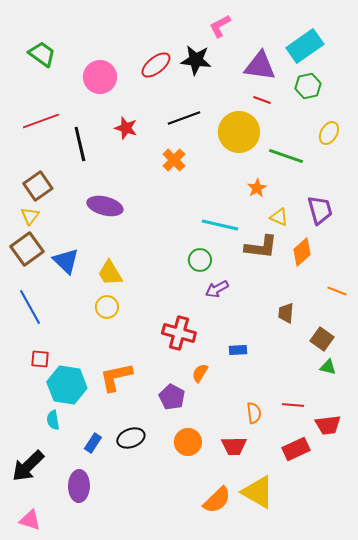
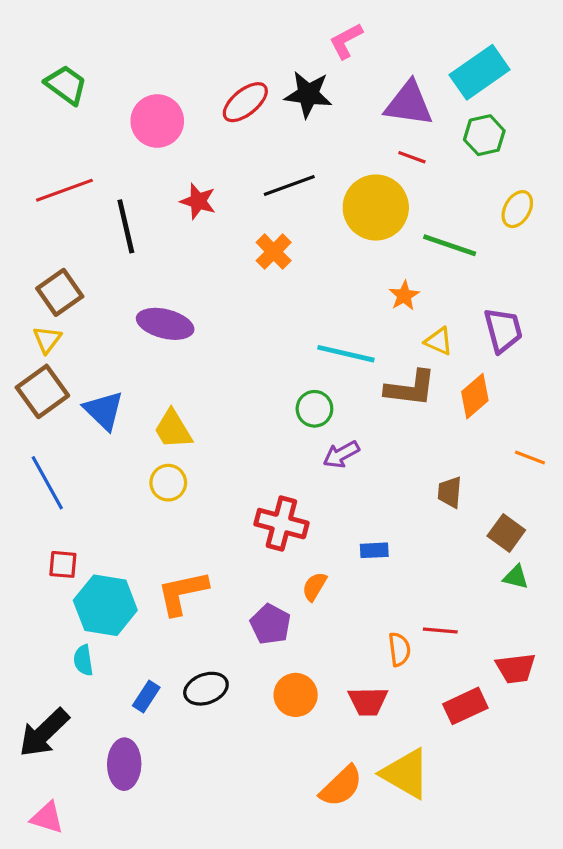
red line: (293, 405) -> (440, 630), moved

